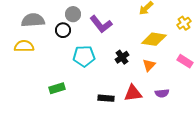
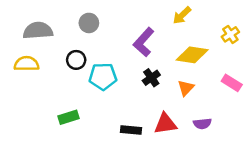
purple L-shape: (101, 24) -> (144, 42), moved, turned 80
black circle: (63, 30) -> (76, 60), moved

